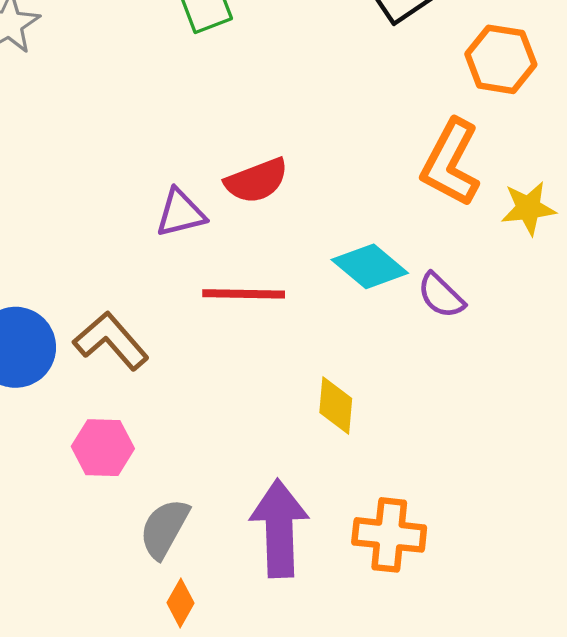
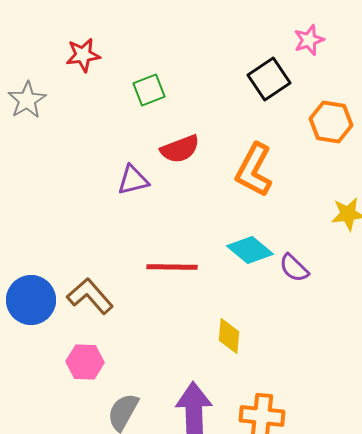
orange L-shape: (451, 163) -> (254, 170), moved
red semicircle: (257, 181) -> (180, 149), moved
purple triangle: (181, 213) -> (133, 180), moved

